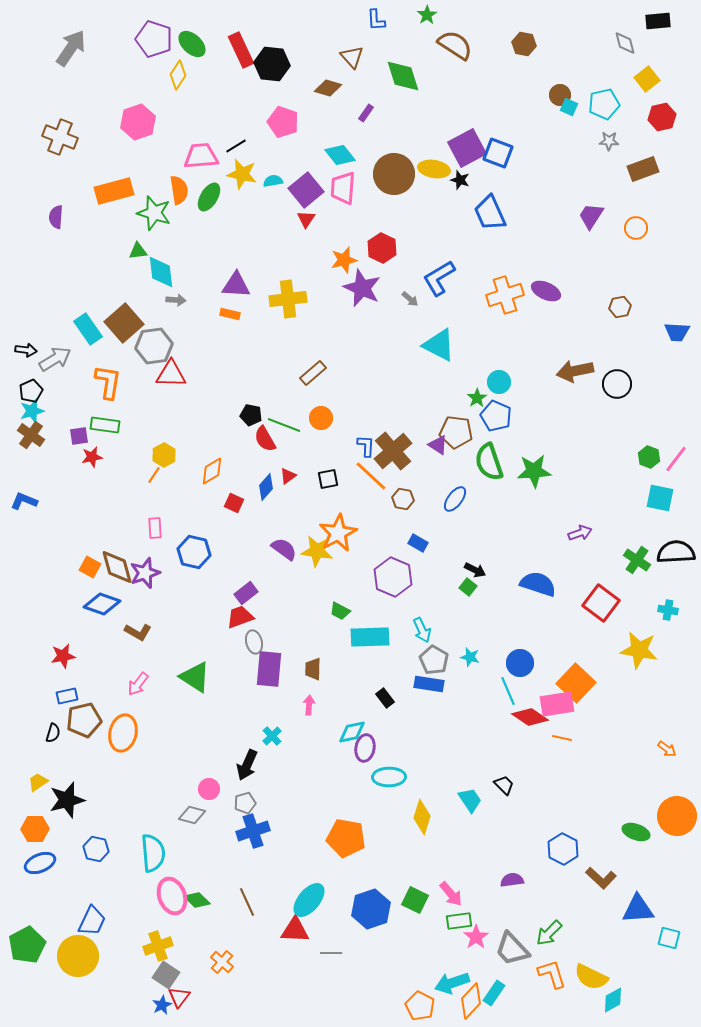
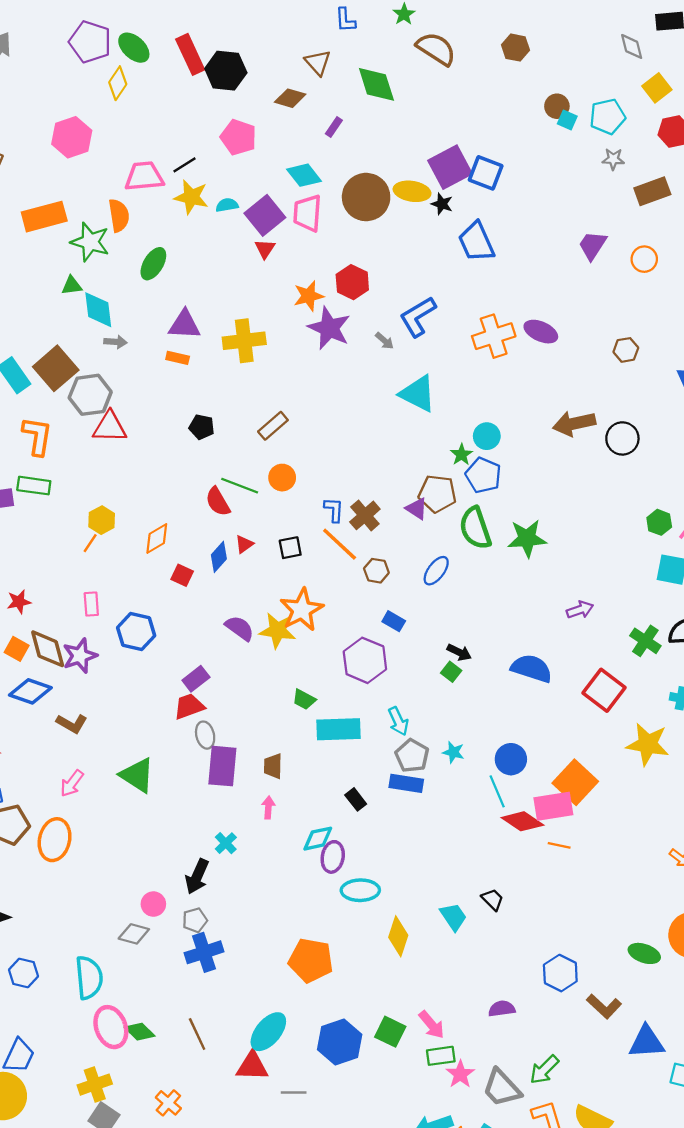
green ellipse: (209, 197) -> (153, 264), moved
black pentagon: (251, 415) -> (202, 427), moved
brown cross: (393, 451) -> (365, 515), size x0.7
red star: (92, 457) -> (19, 602), moved

